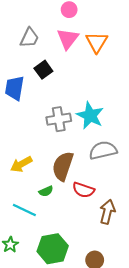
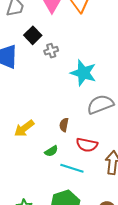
gray cross: (59, 119) -> (51, 51), moved, size x0.6
brown semicircle: (63, 166) -> (64, 125), size x0.5
cyan line: (24, 210) -> (72, 168), moved

